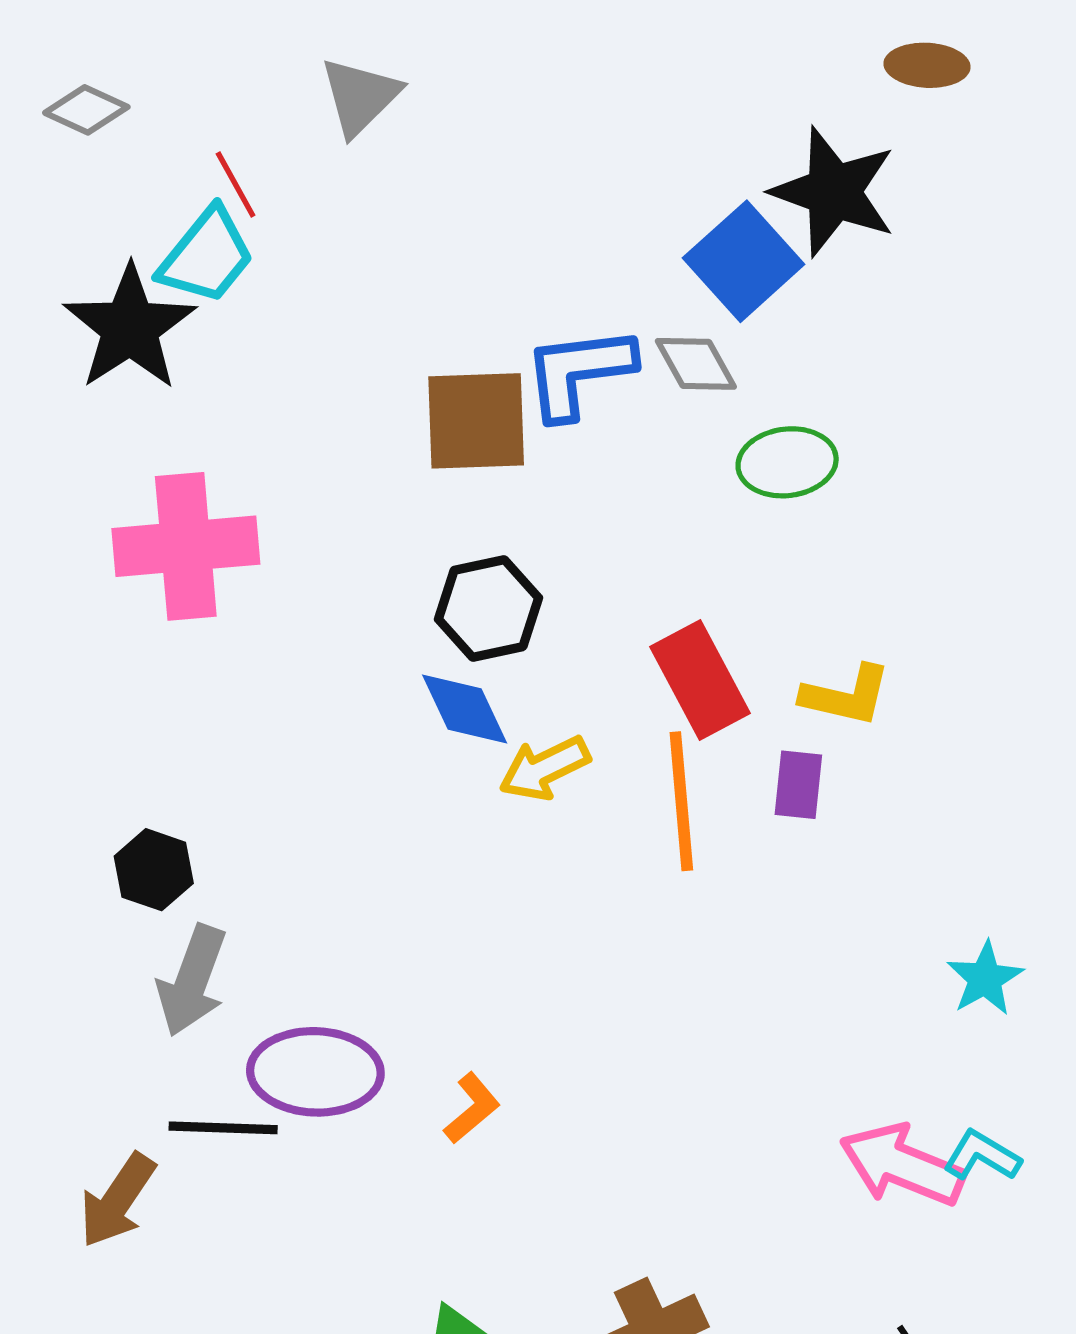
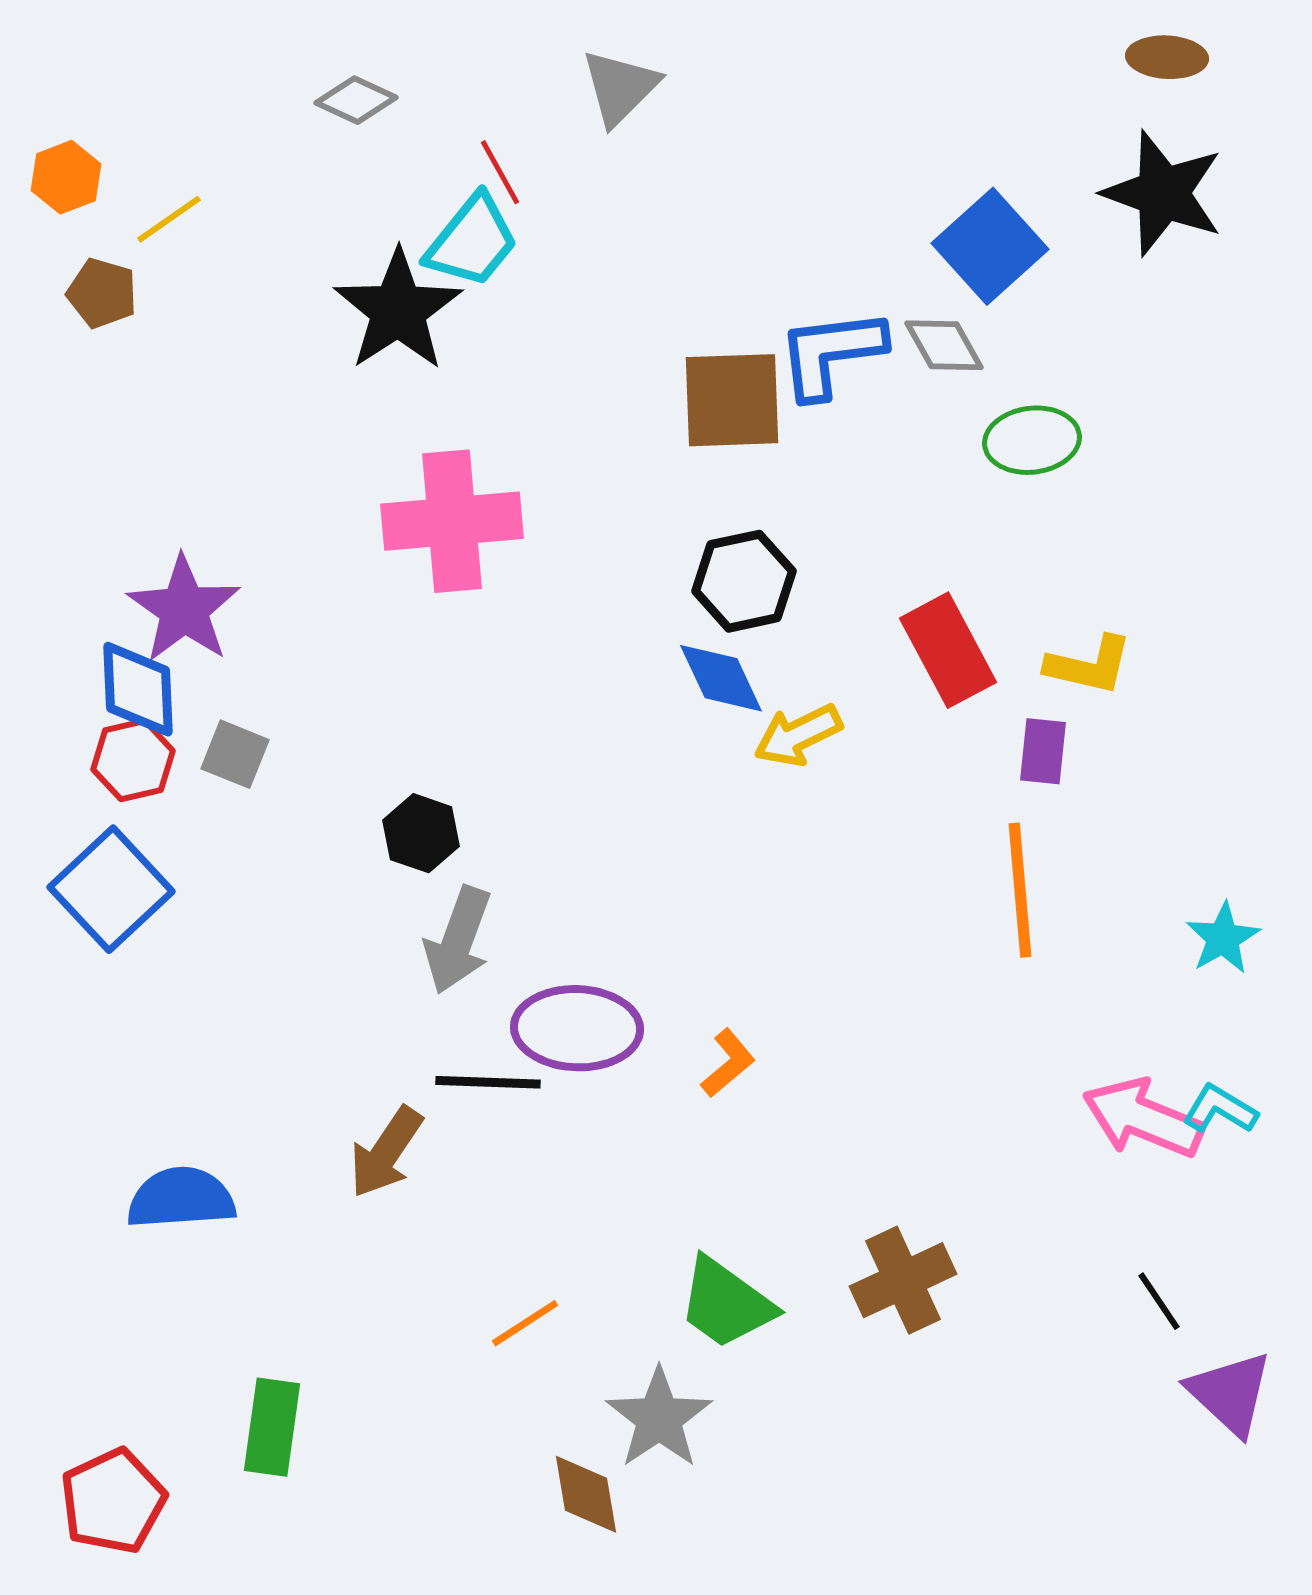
black star: (834, 192) -> (1163, 193), moved
orange line: (681, 801) -> (1020, 890), moved

